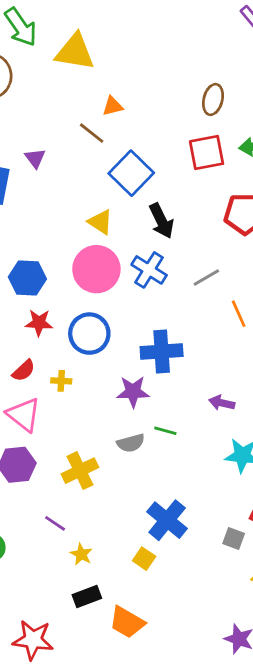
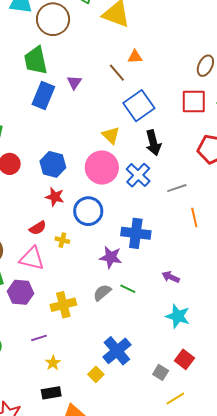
pink triangle: (24, 415) -> (32, 258), turned -36
gray semicircle: (131, 443) -> (102, 293), turned 144
purple line: (55, 523) -> (39, 338), turned -63

